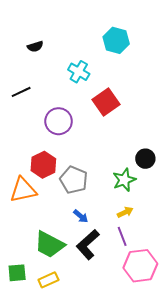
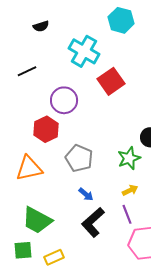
cyan cross: (79, 72) -> (84, 51), size x1.4
red hexagon: (43, 165) -> (46, 129), moved
green trapezoid: (49, 244) -> (37, 220), moved

